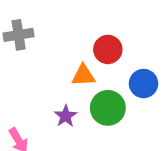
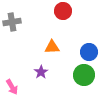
red circle: (108, 49) -> (63, 11), moved
green circle: (108, 108) -> (84, 75), moved

